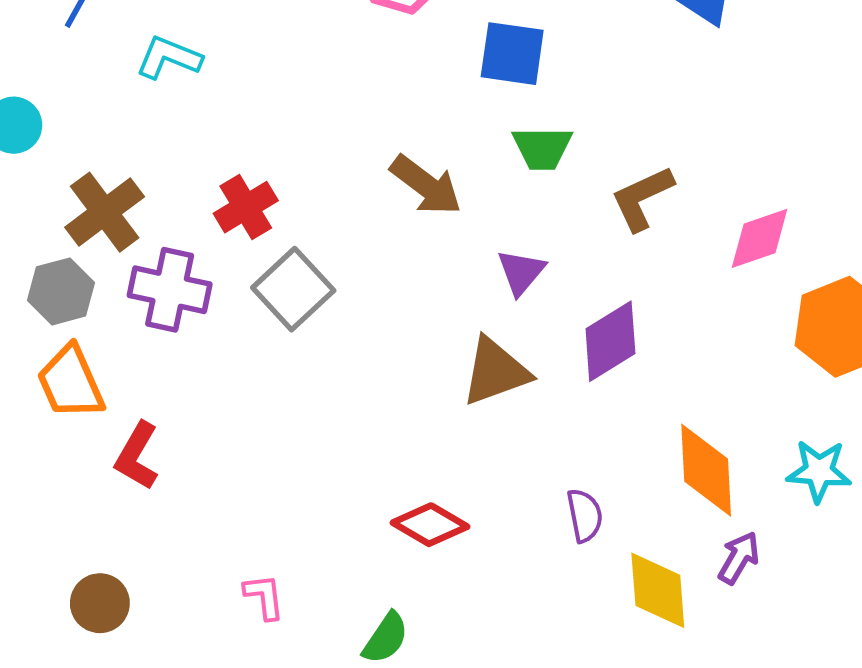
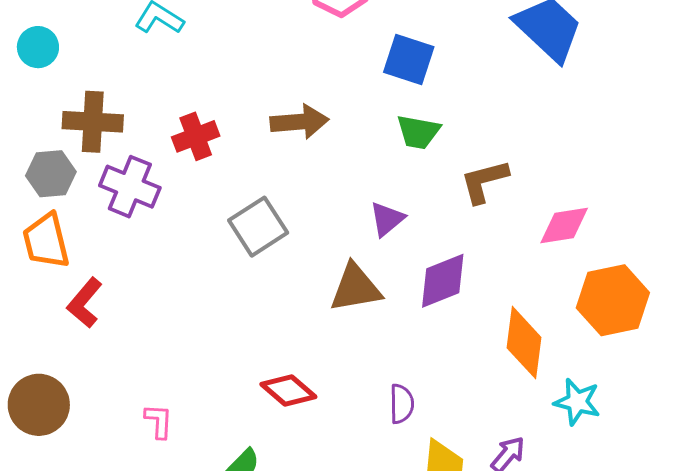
brown arrow: (426, 185) -> (299, 122), moved, turned -52
brown cross: (105, 212) -> (93, 122), turned 30
gray square: (293, 289) -> (258, 227), moved
orange diamond: (706, 470) -> (524, 343), moved
brown circle: (100, 603) -> (39, 405), size x1.4

